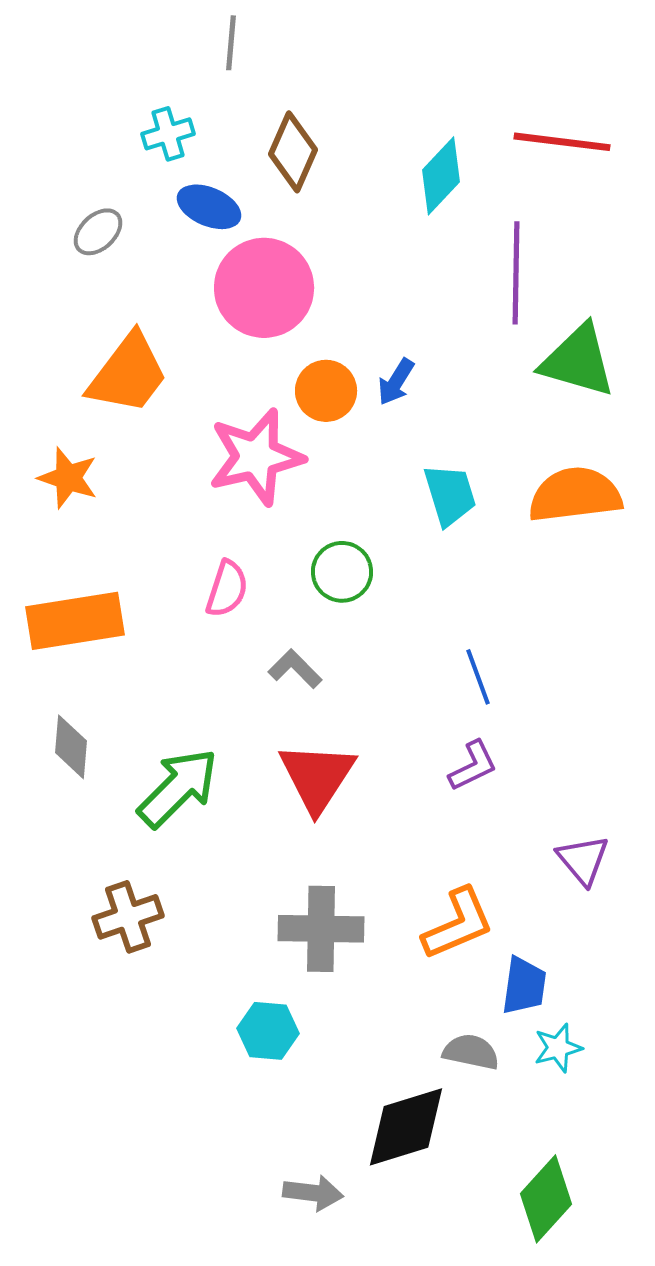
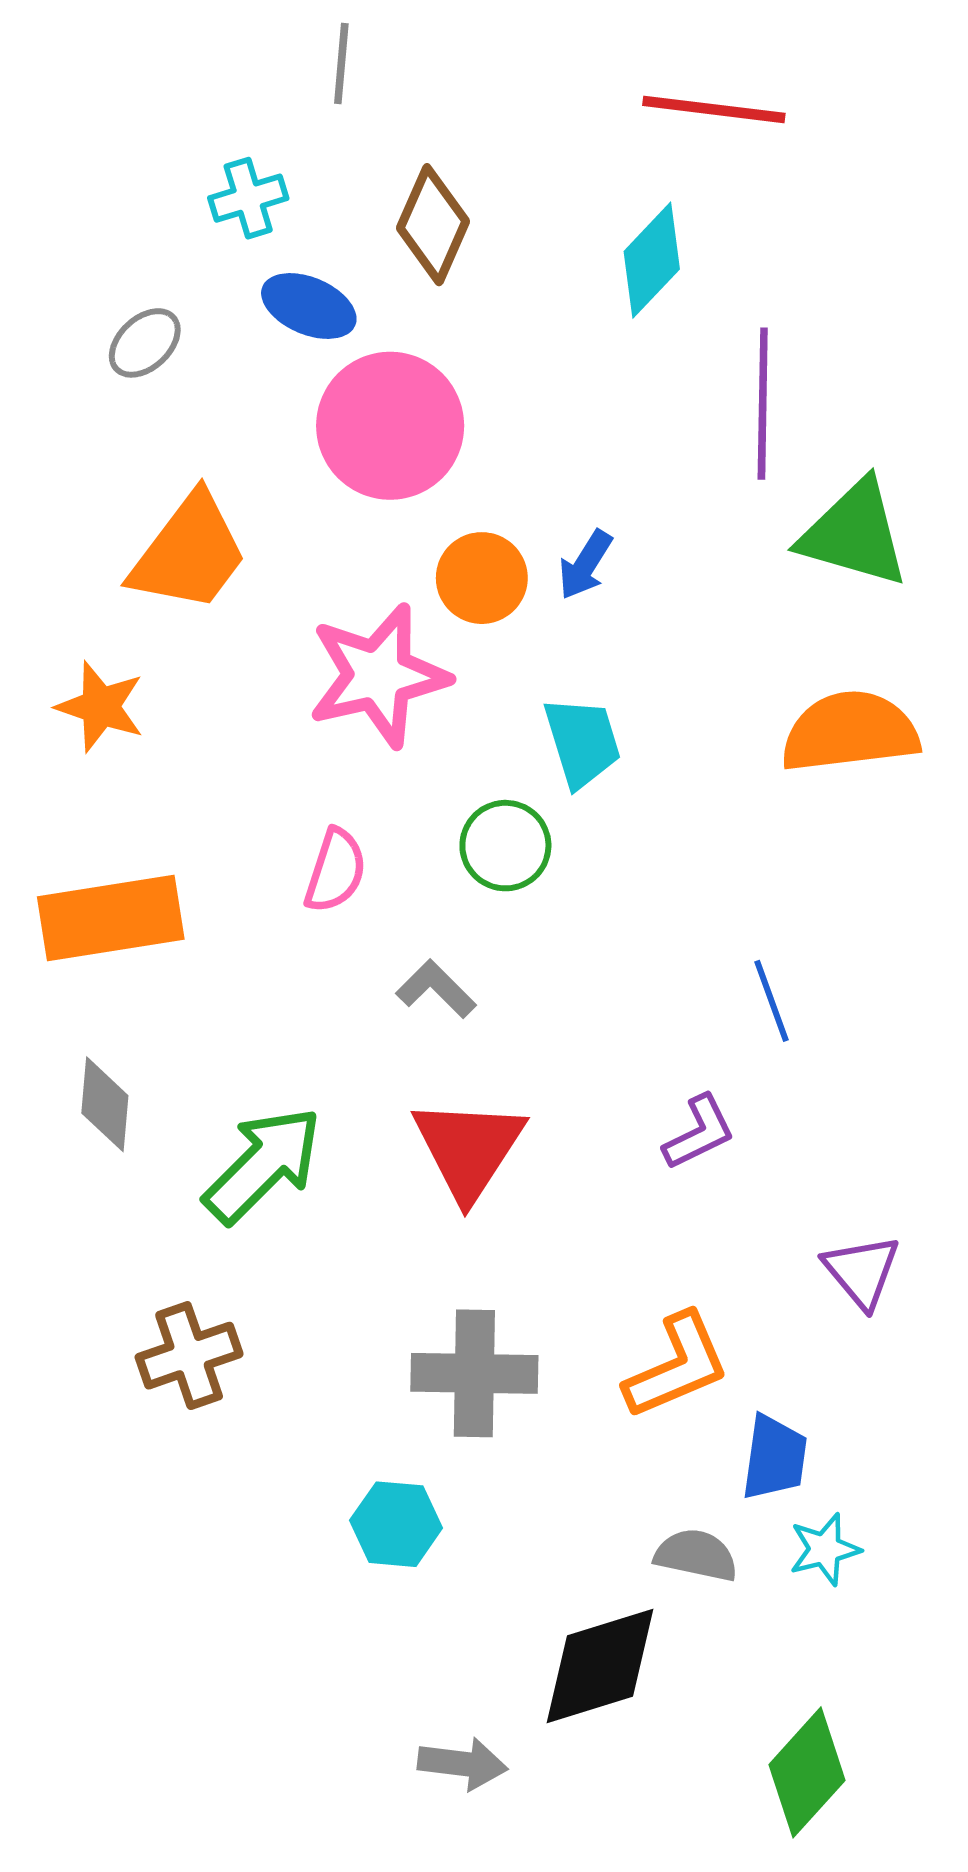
red line: (562, 142) -> (714, 109), moved
cyan trapezoid: (450, 495) -> (582, 742), moved
blue line: (478, 677) -> (772, 1001), moved

